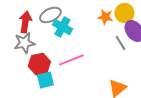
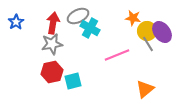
yellow circle: (124, 13) -> (147, 31), moved
pink line: (71, 60) -> (117, 55), moved
red hexagon: (39, 64) -> (52, 72), moved

